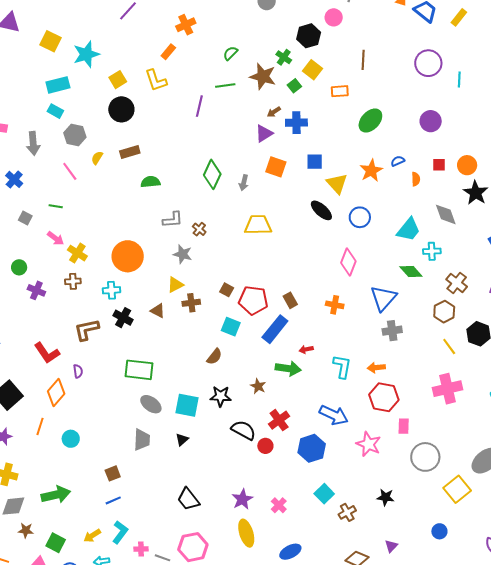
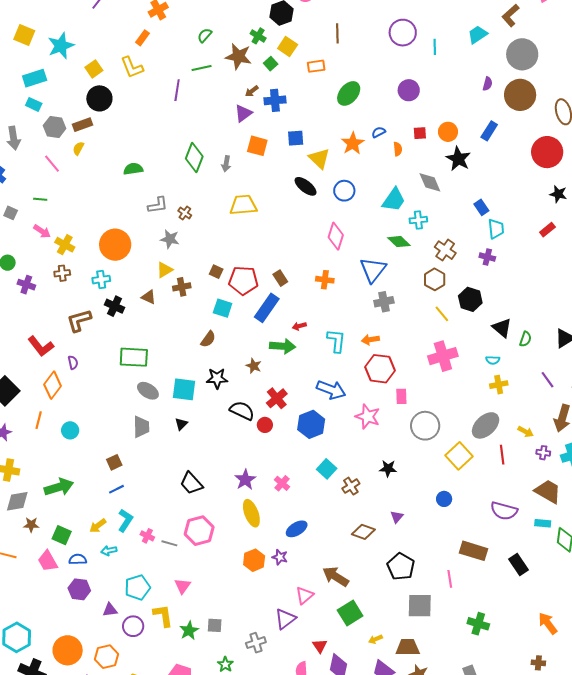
brown rectangle: (130, 152) -> (82, 125), moved
pink cross: (141, 549) -> (147, 536), turned 32

